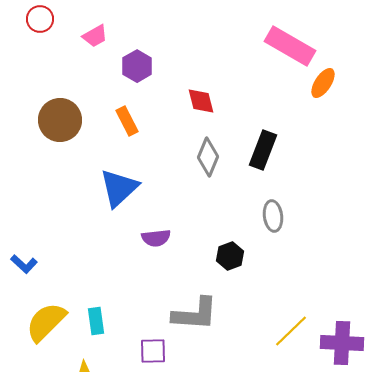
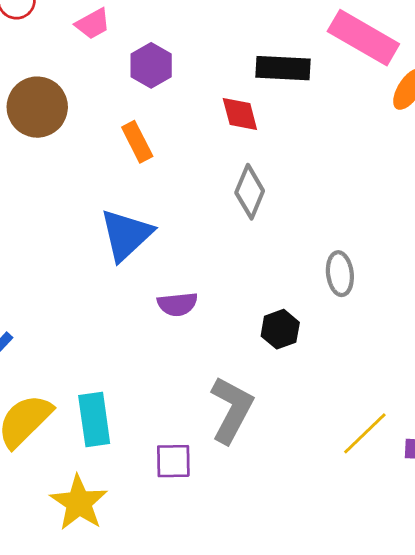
brown circle: (60, 120) -> (37, 107), moved
black rectangle: (263, 150) -> (283, 68), moved, turned 72
gray L-shape: (195, 314) -> (232, 410), turned -66
cyan rectangle: (96, 321) -> (94, 419), size x1.4

